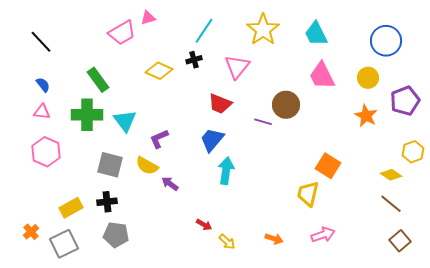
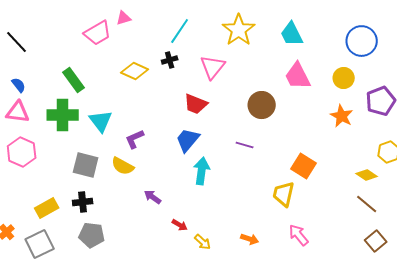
pink triangle: (42, 112) -> (18, 112), size x1.4
purple line: (263, 122) -> (245, 145), moved
purple arrow: (170, 184) -> (153, 197), moved
pink arrow: (323, 235) -> (299, 235), turned -110

